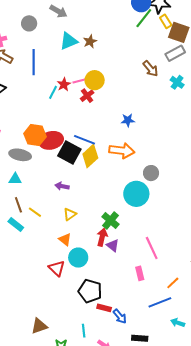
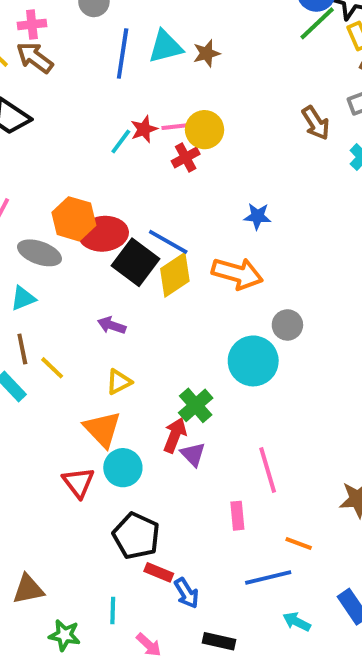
blue line: (34, 62) -> (123, 54), moved
cyan triangle: (15, 179) -> (23, 298), turned -32
orange triangle: (65, 239) -> (102, 429), size x1.5
orange line: (173, 283) -> (299, 544), turned 56

